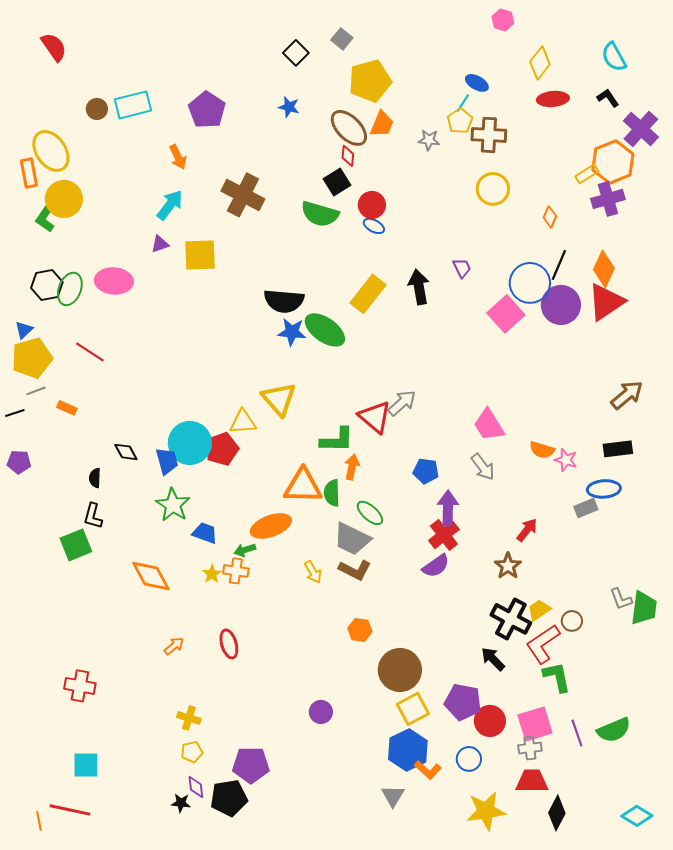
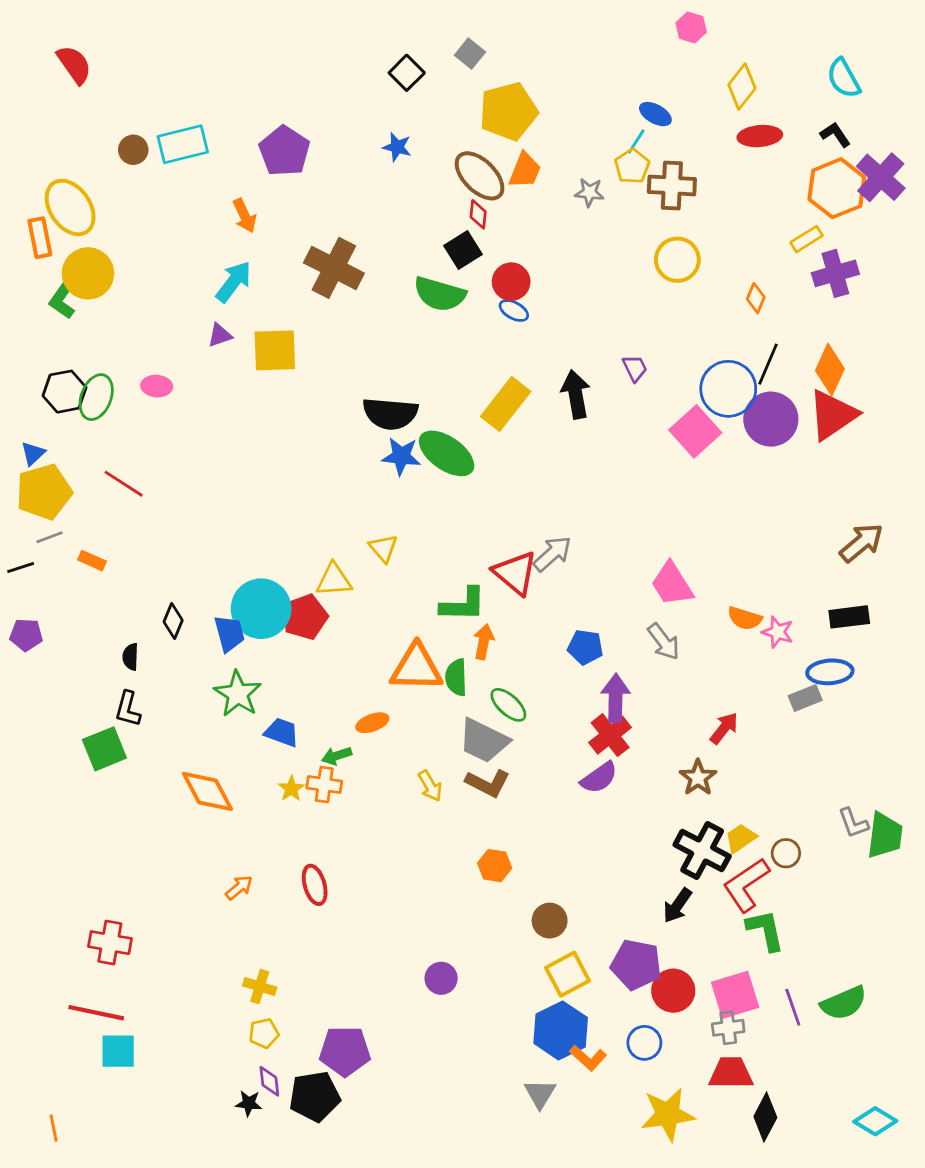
orange hexagon: (613, 162) -> (837, 188), moved
pink ellipse: (114, 281) -> (157, 386), size x0.6
yellow triangle: (279, 399) -> (383, 548), size x0.6
black diamond: (126, 452) -> (173, 621), turned 50
orange ellipse: (271, 526) -> (372, 723), size x0.6
black arrow: (493, 659) -> (677, 905), turned -100
brown circle: (400, 670) -> (550, 921), size x0.6
red line: (70, 810) -> (96, 1013), moved

